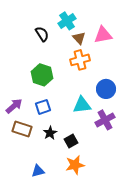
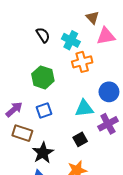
cyan cross: (67, 21) -> (71, 40), moved, turned -30
brown triangle: (79, 38) -> (92, 18), moved
black star: (50, 133) -> (43, 153), moved, size x1.5
black square: (71, 141) -> (80, 139), moved

